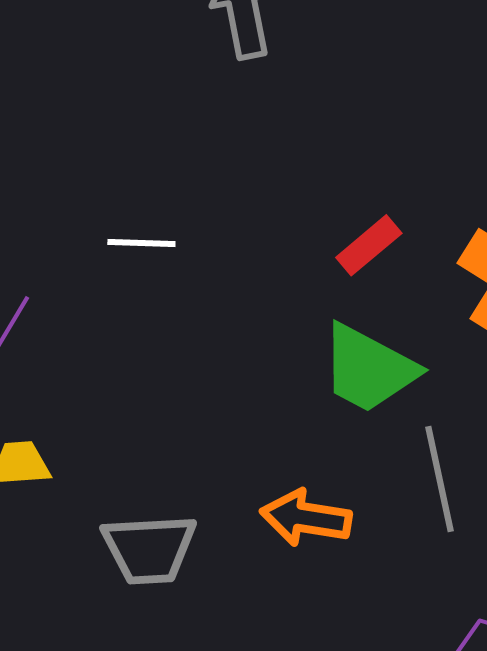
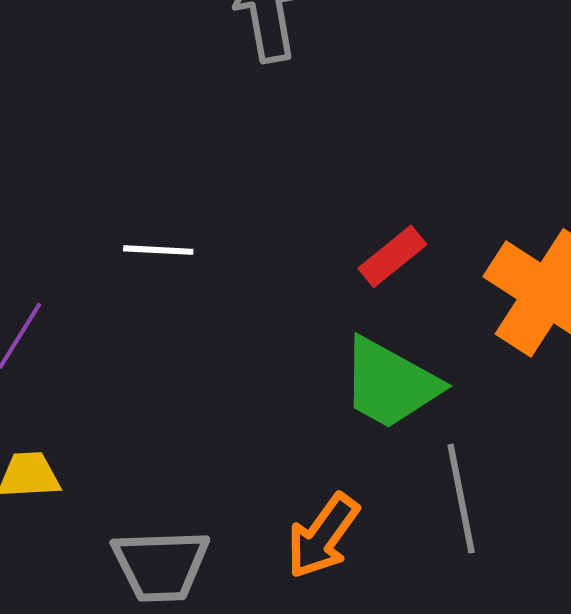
orange arrow: (306, 518) -> (323, 536), turned -64

